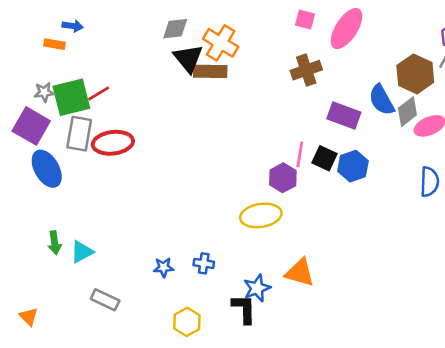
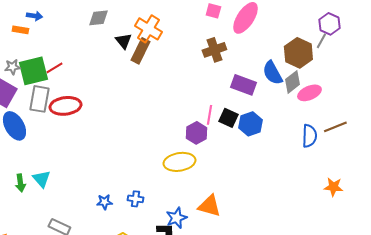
gray diamond: (175, 29) -> (98, 18), moved
black triangle: (188, 58) -> (123, 41), size x0.7
brown rectangle: (210, 71) -> (140, 51), turned -65
cyan triangle: (82, 252) -> (41, 179), moved, turned -42

